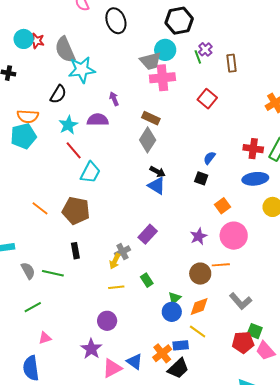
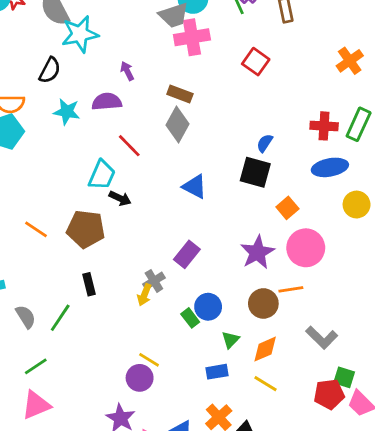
cyan star: (68, 125) -> (67, 112), turned -30
red line: (74, 150) -> (129, 146), moved
black arrow: (158, 172) -> (120, 198), moved
black square: (201, 178) -> (255, 172), size x1.6
purple star: (199, 236) -> (257, 252), size x1.4
green line: (53, 273) -> (60, 318), turned -65
yellow line: (116, 287) -> (149, 360), moved, turned 42
blue circle: (172, 312) -> (208, 307), moved
pink triangle: (45, 338) -> (36, 405), moved, size x1.6
blue rectangle: (181, 345) -> (217, 372), moved

